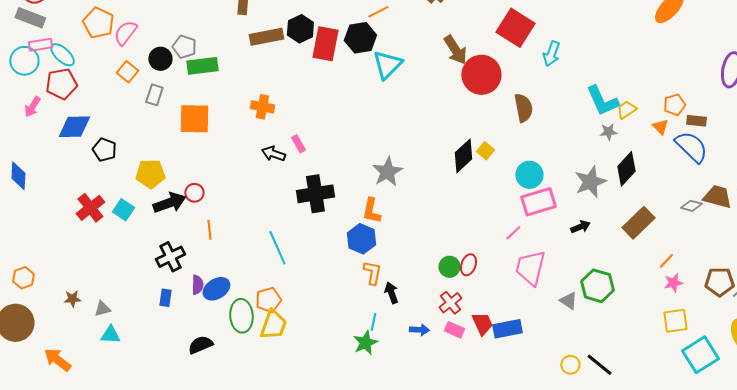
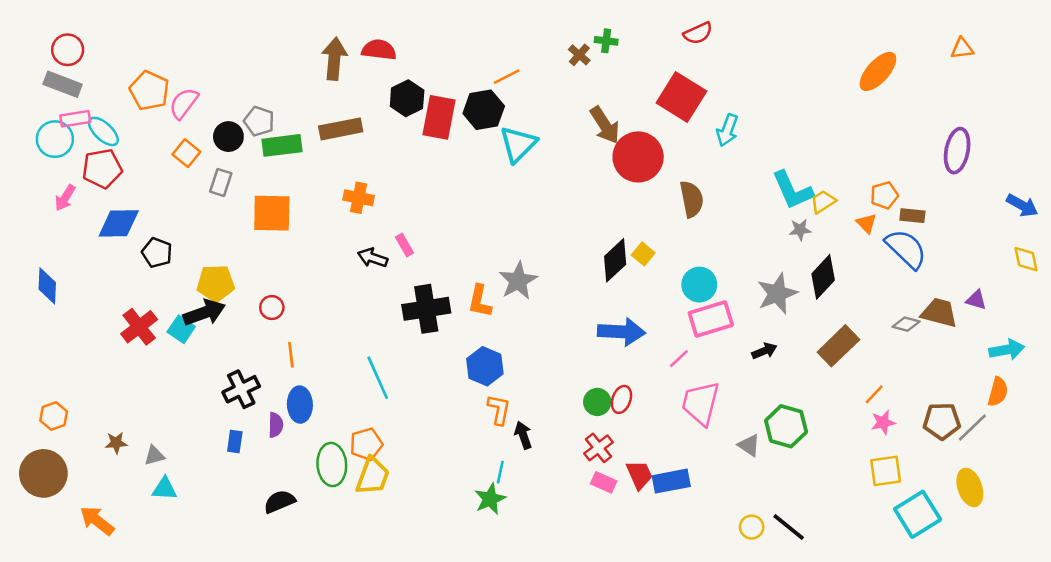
brown rectangle: (266, 37) -> (341, 129), moved
black arrow: (169, 203) -> (204, 313), moved
orange L-shape: (371, 211) -> (480, 301), moved
blue ellipse: (216, 289) -> (300, 405), moved, turned -60
blue arrow: (419, 330) -> (621, 332), moved, size x1.8

